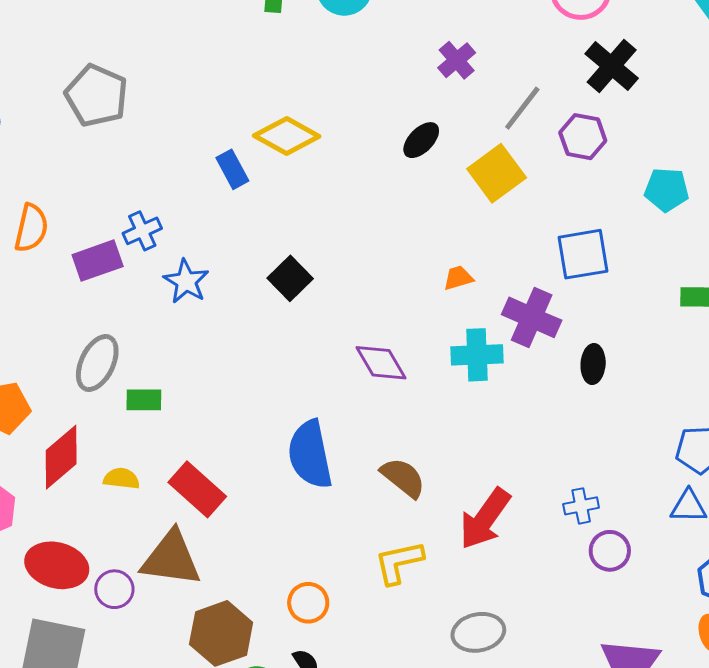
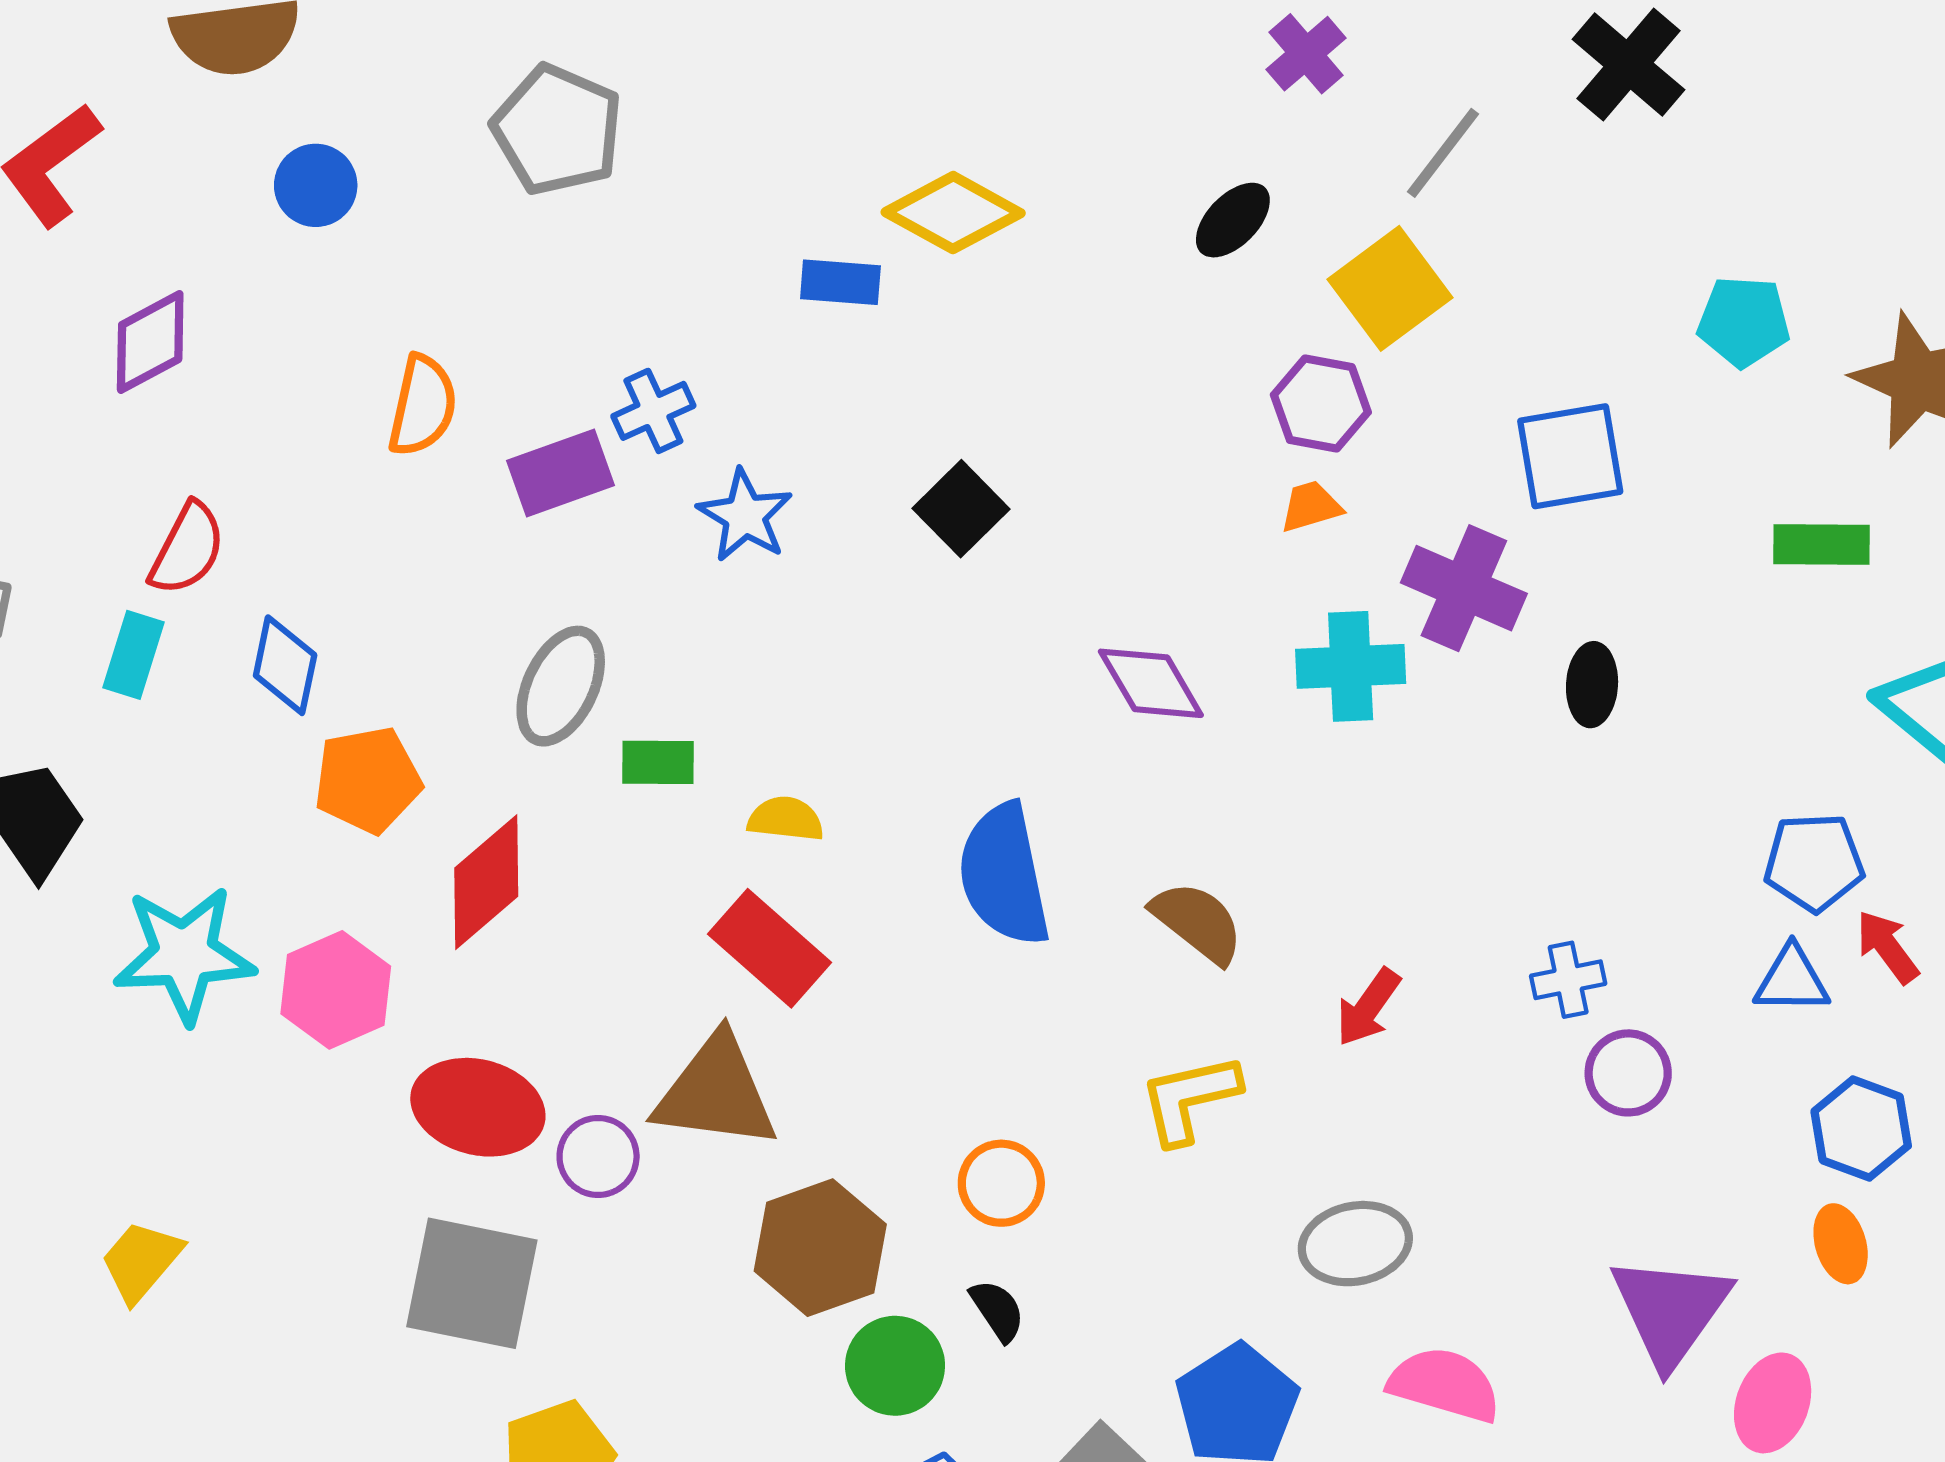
purple hexagon: (583, 137) -> (1321, 403), moved
blue rectangle: (232, 169) -> (840, 282), turned -57
yellow semicircle: (121, 479) -> (786, 819), moved
red arrow: (485, 519) -> (1368, 1007), size x0.6

